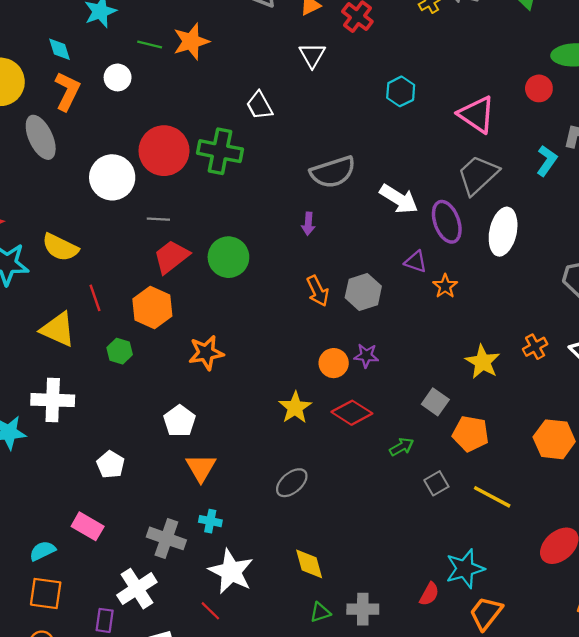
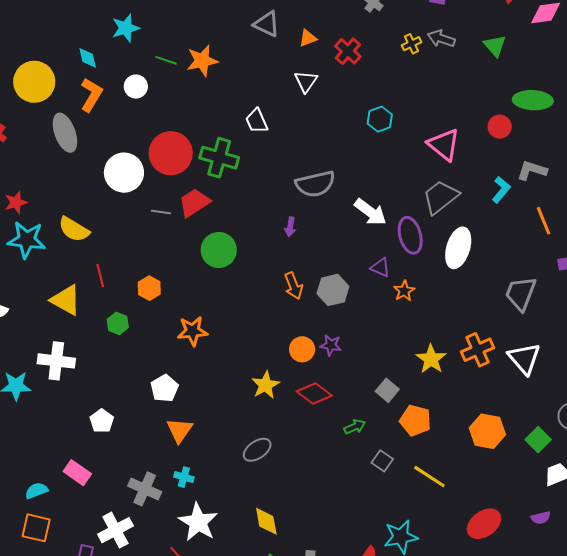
red trapezoid: (171, 257) -> (194, 203), moved
orange hexagon: (152, 308) -> (149, 288), size x0.7
orange cross: (535, 347) -> (478, 350), size x1.5
gray square: (436, 483) -> (382, 461), turned -30

